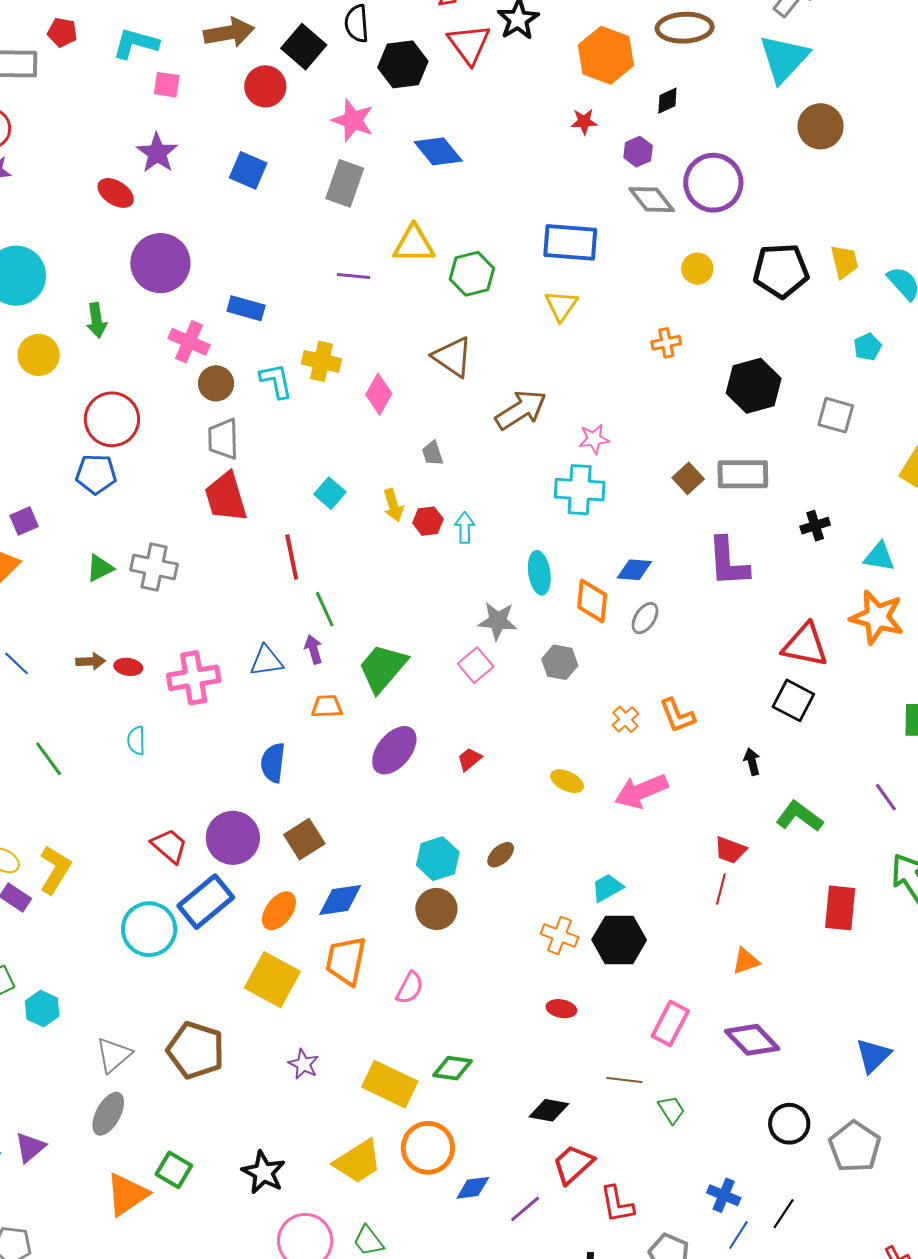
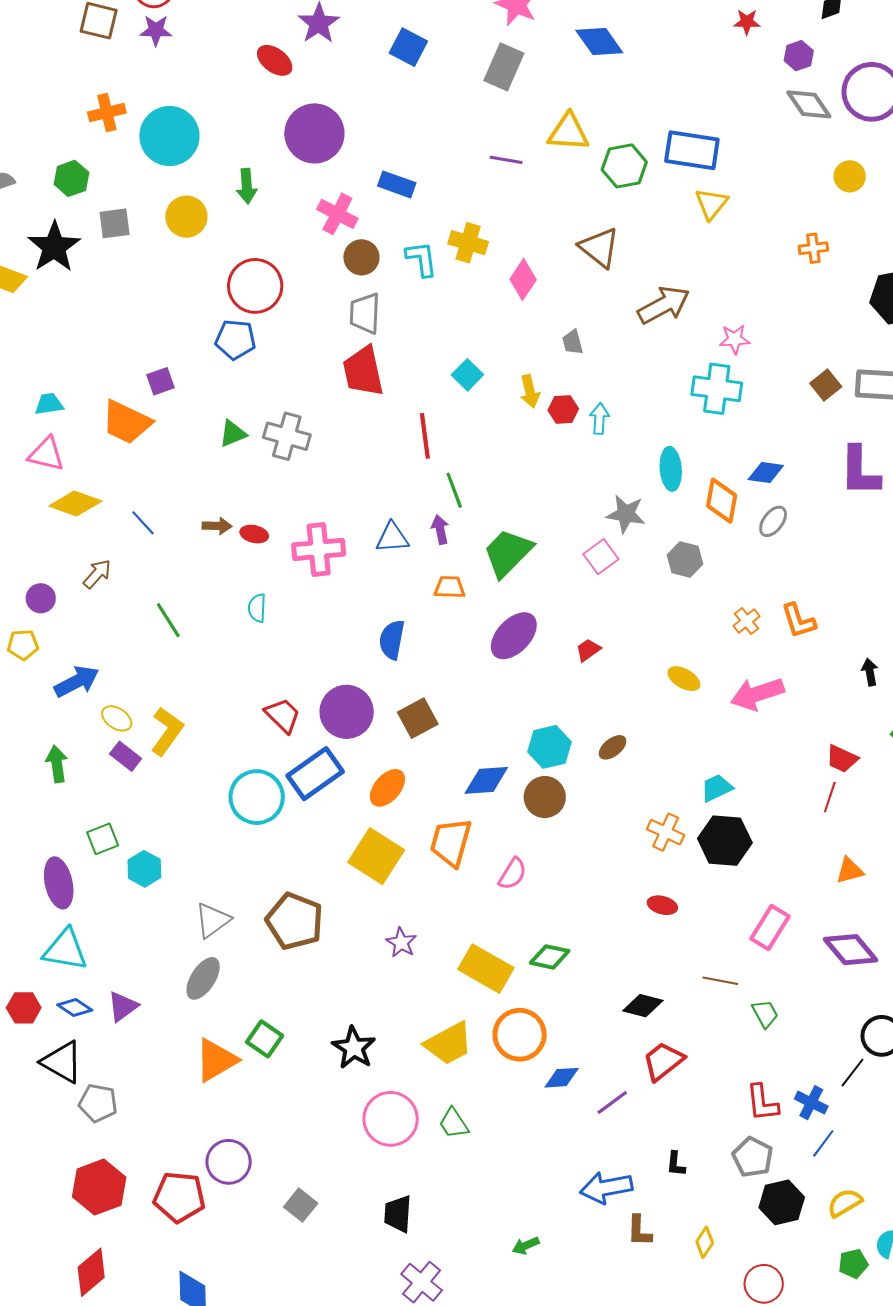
blue rectangle: (570, 242) -> (692, 150), moved
blue diamond: (340, 900) -> (486, 780), moved
red L-shape: (617, 1204) -> (762, 1103), moved
black line: (784, 1214) -> (853, 1073), moved

